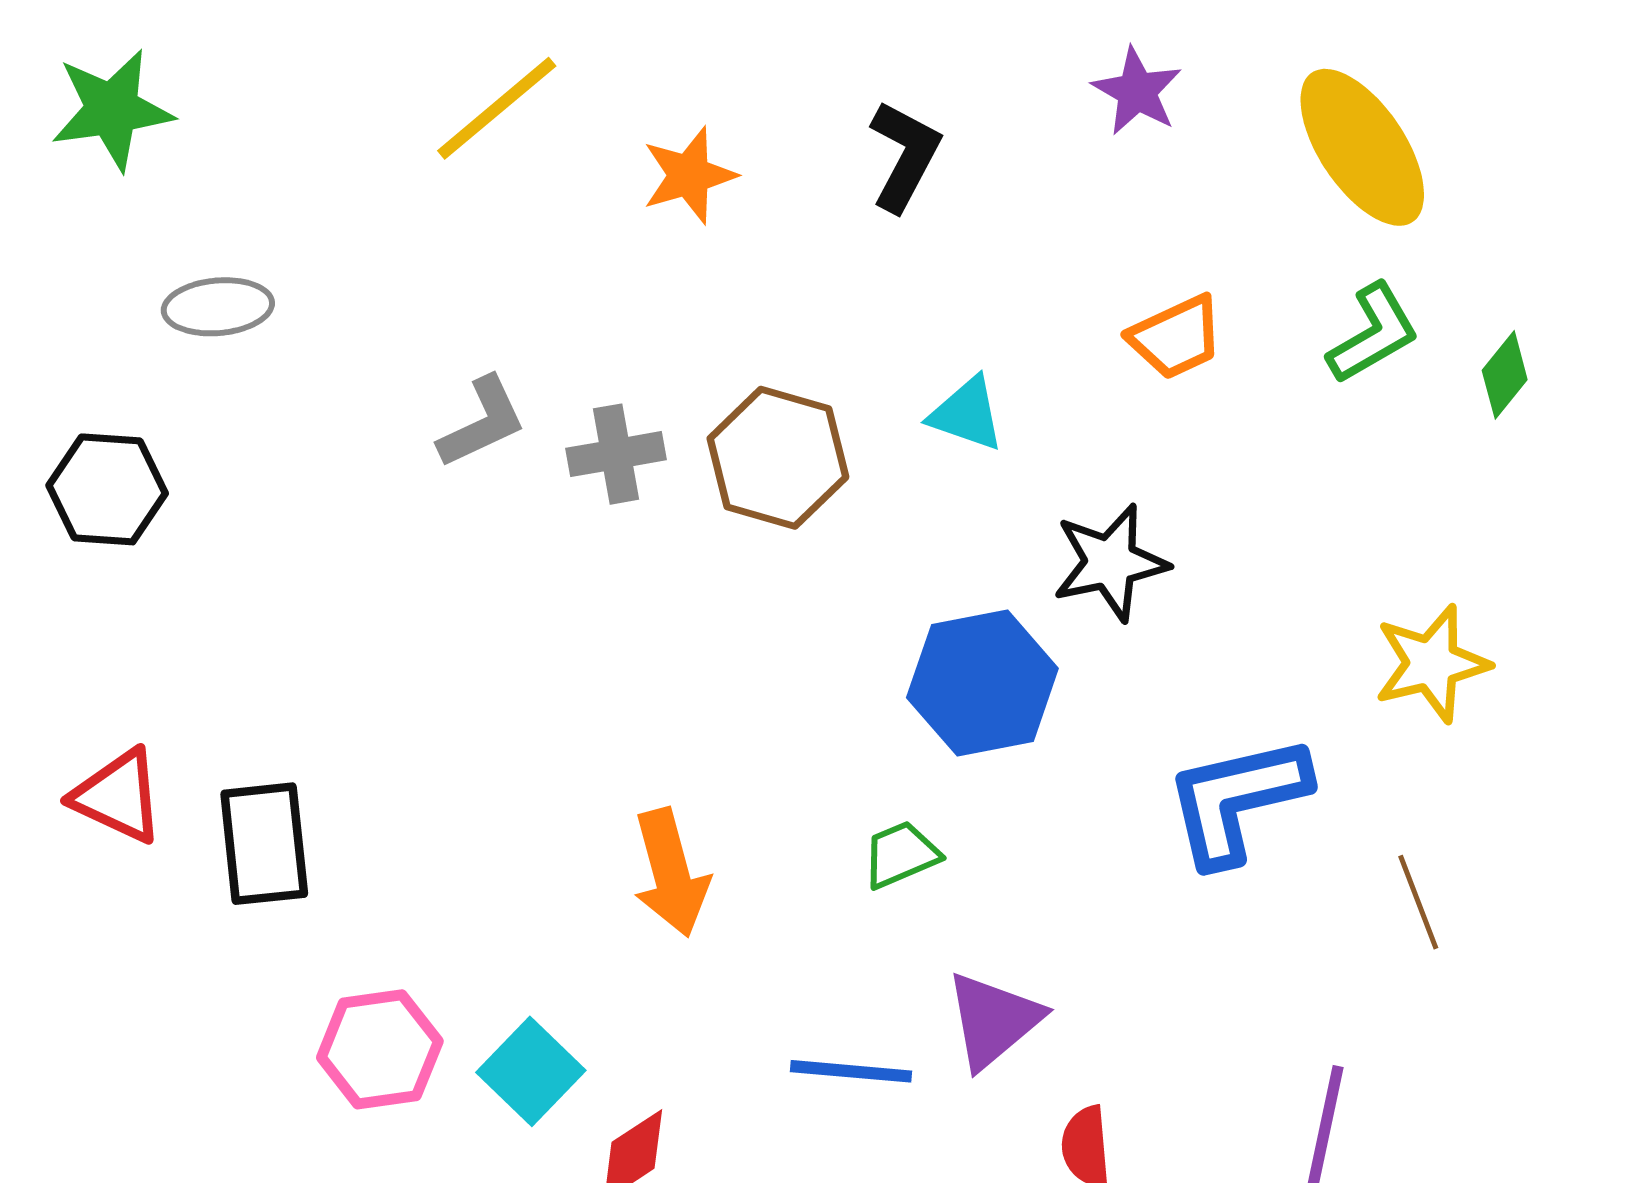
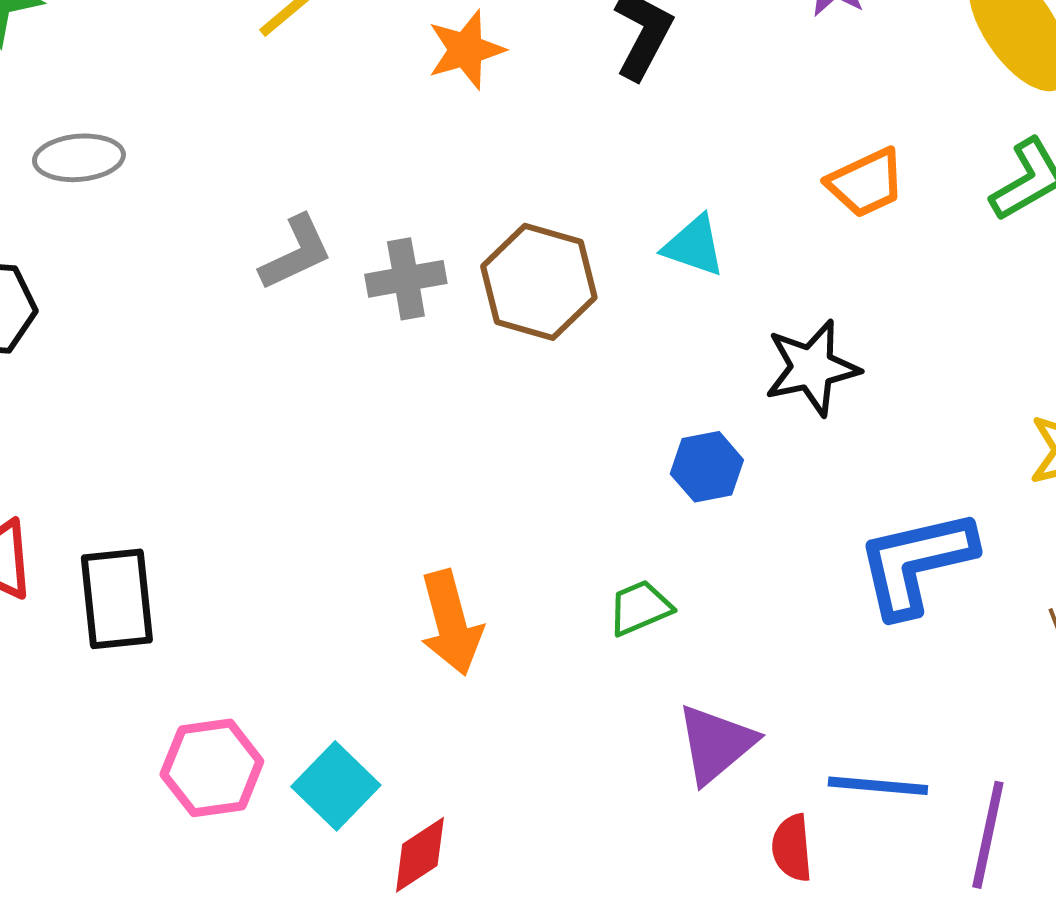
blue hexagon: (982, 683) -> (707, 467), size x0.6
blue line: (851, 1071) -> (878, 786), moved

